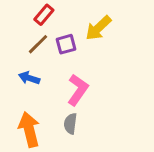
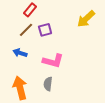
yellow arrow: (98, 28) -> (86, 19), moved
pink L-shape: (78, 90) -> (53, 61), turned 70

